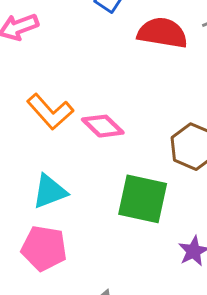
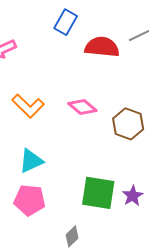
pink diamond: (103, 126) -> (82, 107), moved
green square: (143, 199) -> (98, 193), moved

